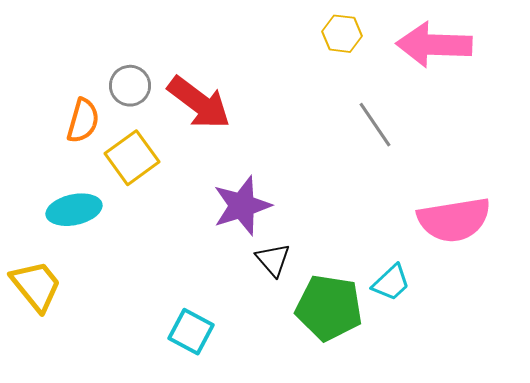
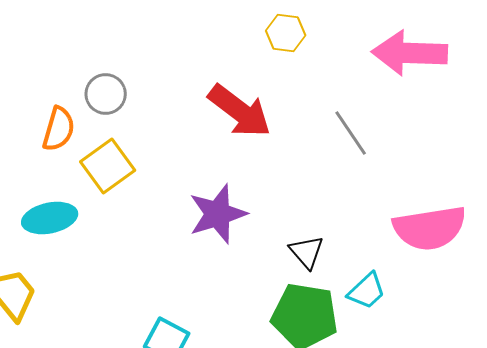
yellow hexagon: (342, 34) -> (286, 33), moved
red arrow: (199, 103) -> (240, 111), moved
black triangle: (273, 260) -> (307, 252), moved

